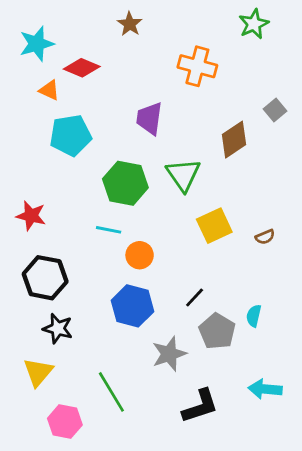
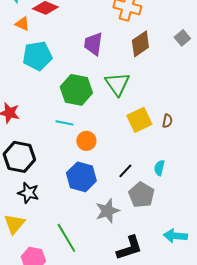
brown diamond: (234, 140) -> (140, 44), moved
brown semicircle: (265, 237) -> (167, 121), moved, turned -56
cyan semicircle: (254, 316) -> (159, 168), moved

